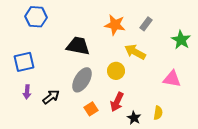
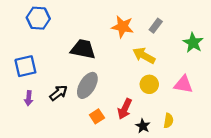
yellow circle: (116, 71) -> (149, 84), moved
black arrow: (51, 97) -> (59, 93), moved

